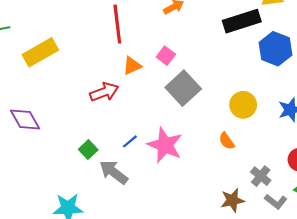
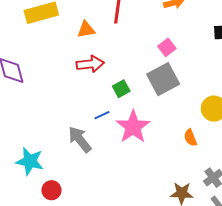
pink square: (166, 56) -> (167, 47), moved
orange triangle: (132, 66) -> (86, 30), moved
green square: (88, 150) -> (121, 89), moved

